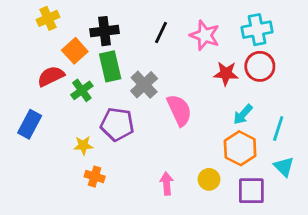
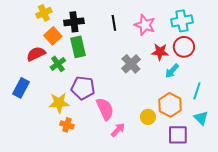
yellow cross: (48, 18) -> (44, 13), moved
black line: (161, 32) -> (114, 23), turned -35
gray cross: (144, 85) -> (131, 64), moved
pink semicircle: (179, 110) -> (105, 109), moved
cyan arrow: (243, 114) -> (172, 71), moved
yellow star: (83, 145) -> (59, 103), size x1.5
yellow circle: (209, 179) -> (148, 117), moved
pink arrow: (167, 184) -> (118, 130), turned 49

